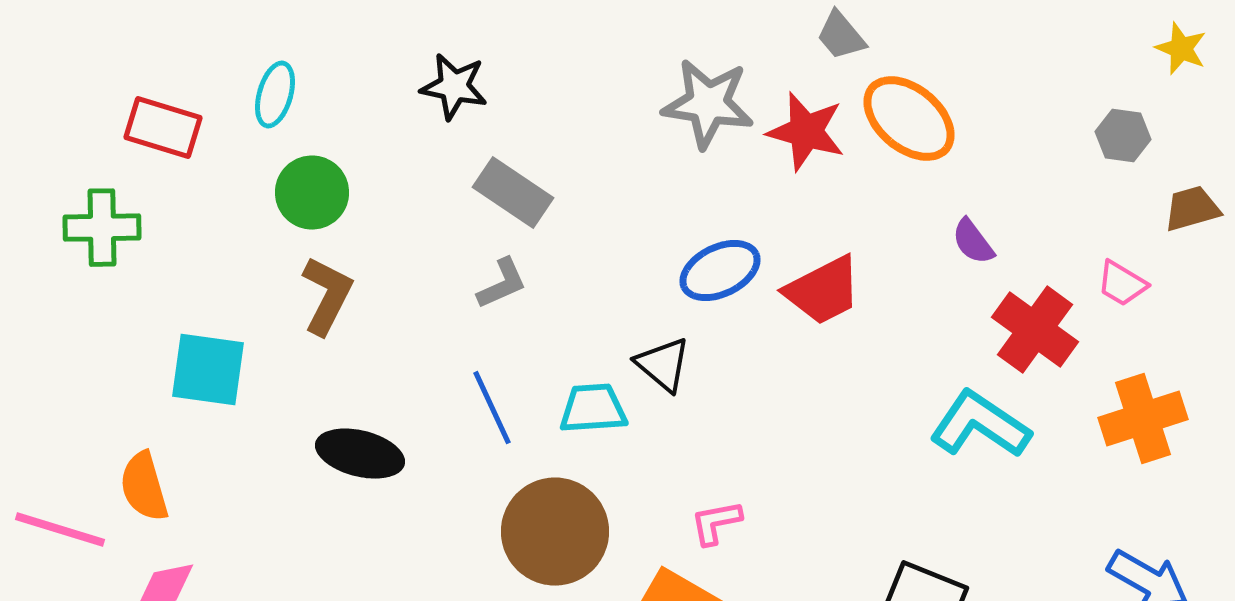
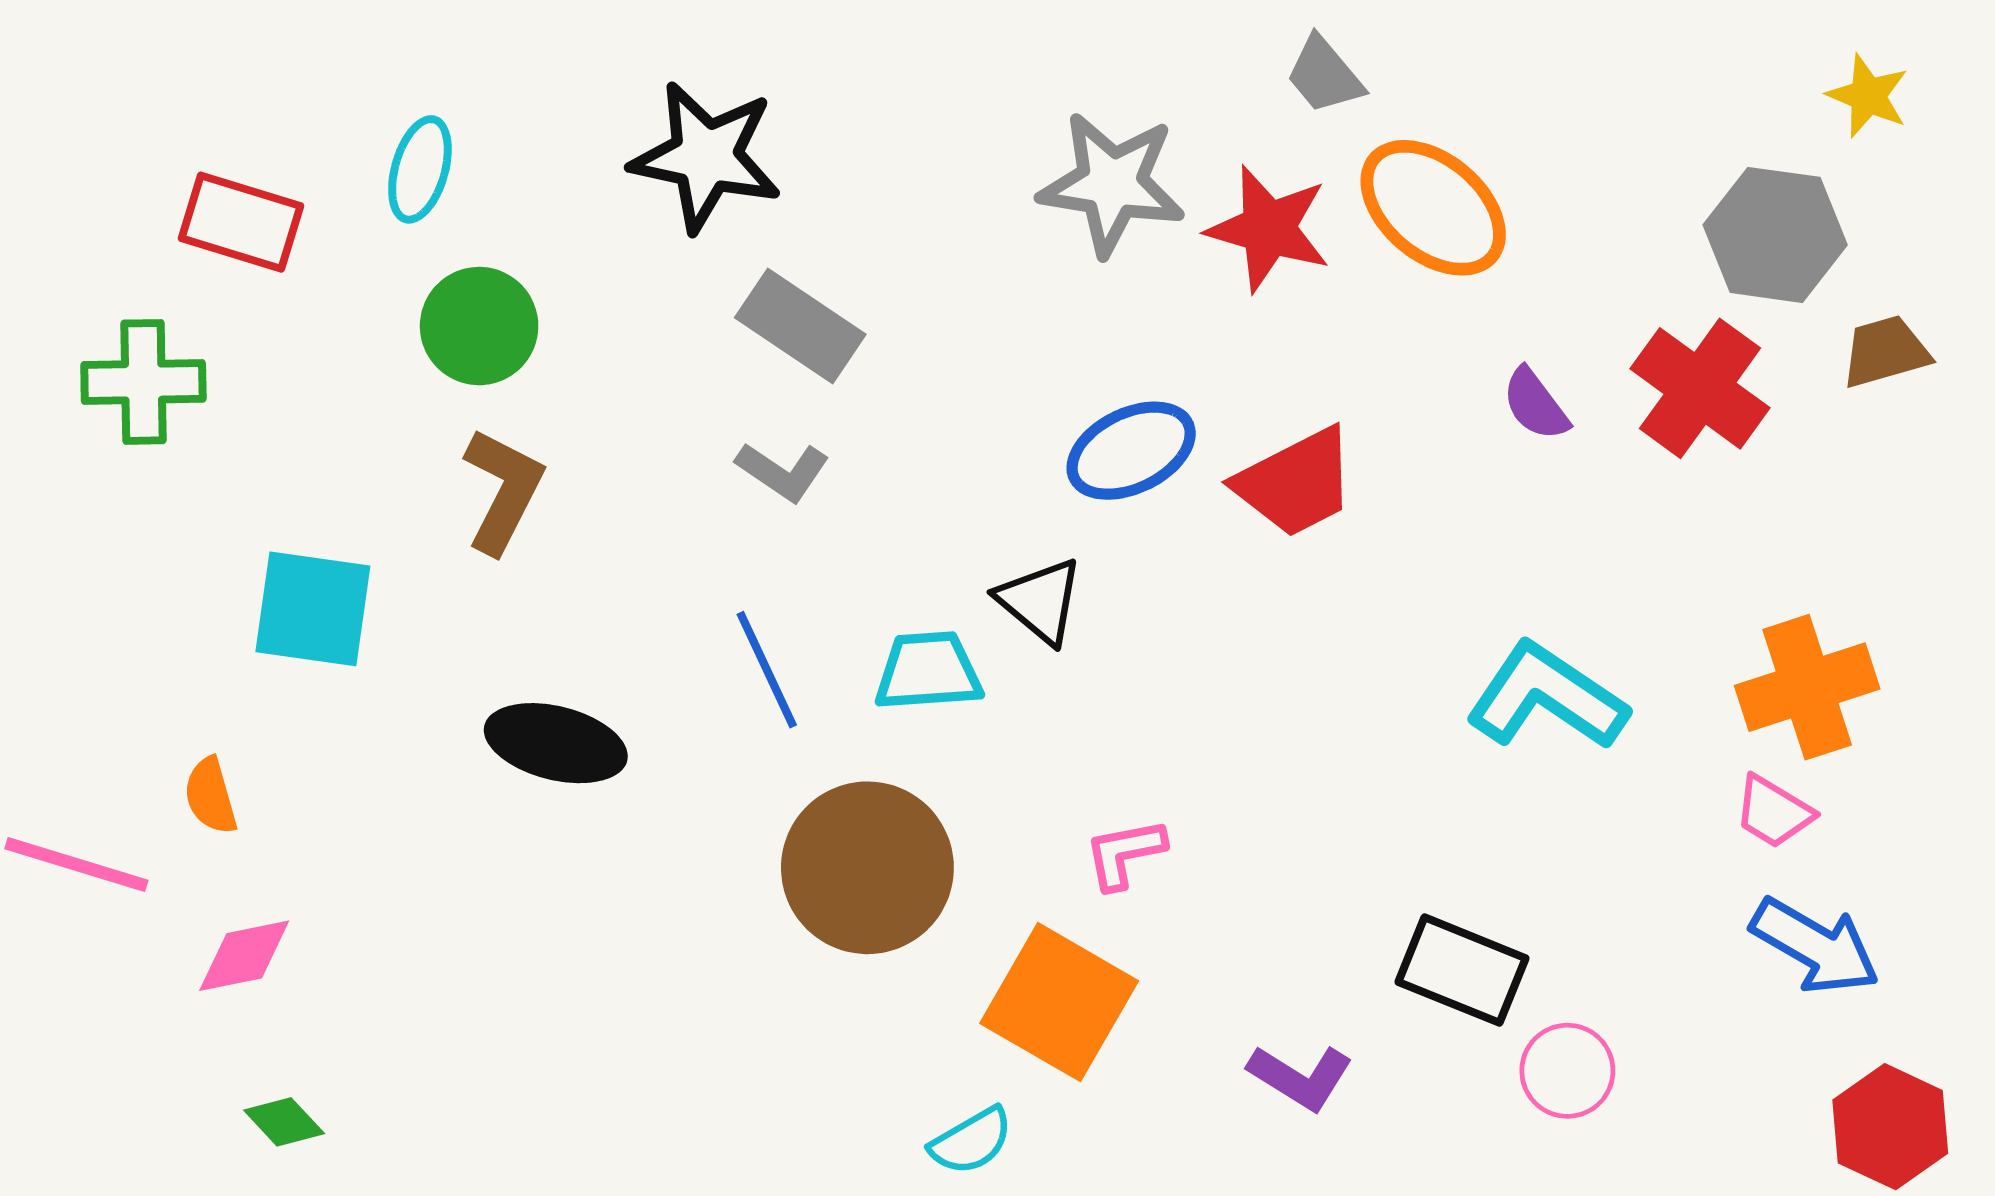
black star: (454, 87) -> (706, 157), size x1.4
gray hexagon: (1123, 136) -> (1775, 235), size x1.6
gray L-shape: (502, 284) -> (783, 471), turned 58
pink trapezoid: (1122, 284) -> (1774, 812), moved
red cross: (1035, 330) -> (1700, 388), moved
orange semicircle: (144, 487) -> (211, 796), size x0.7

